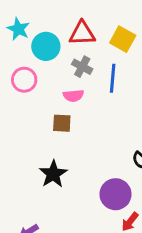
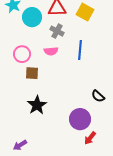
blue line: (113, 78) -> (80, 50), moved
pink circle: (24, 80) -> (22, 54), moved
brown square: (62, 123) -> (32, 73), moved

